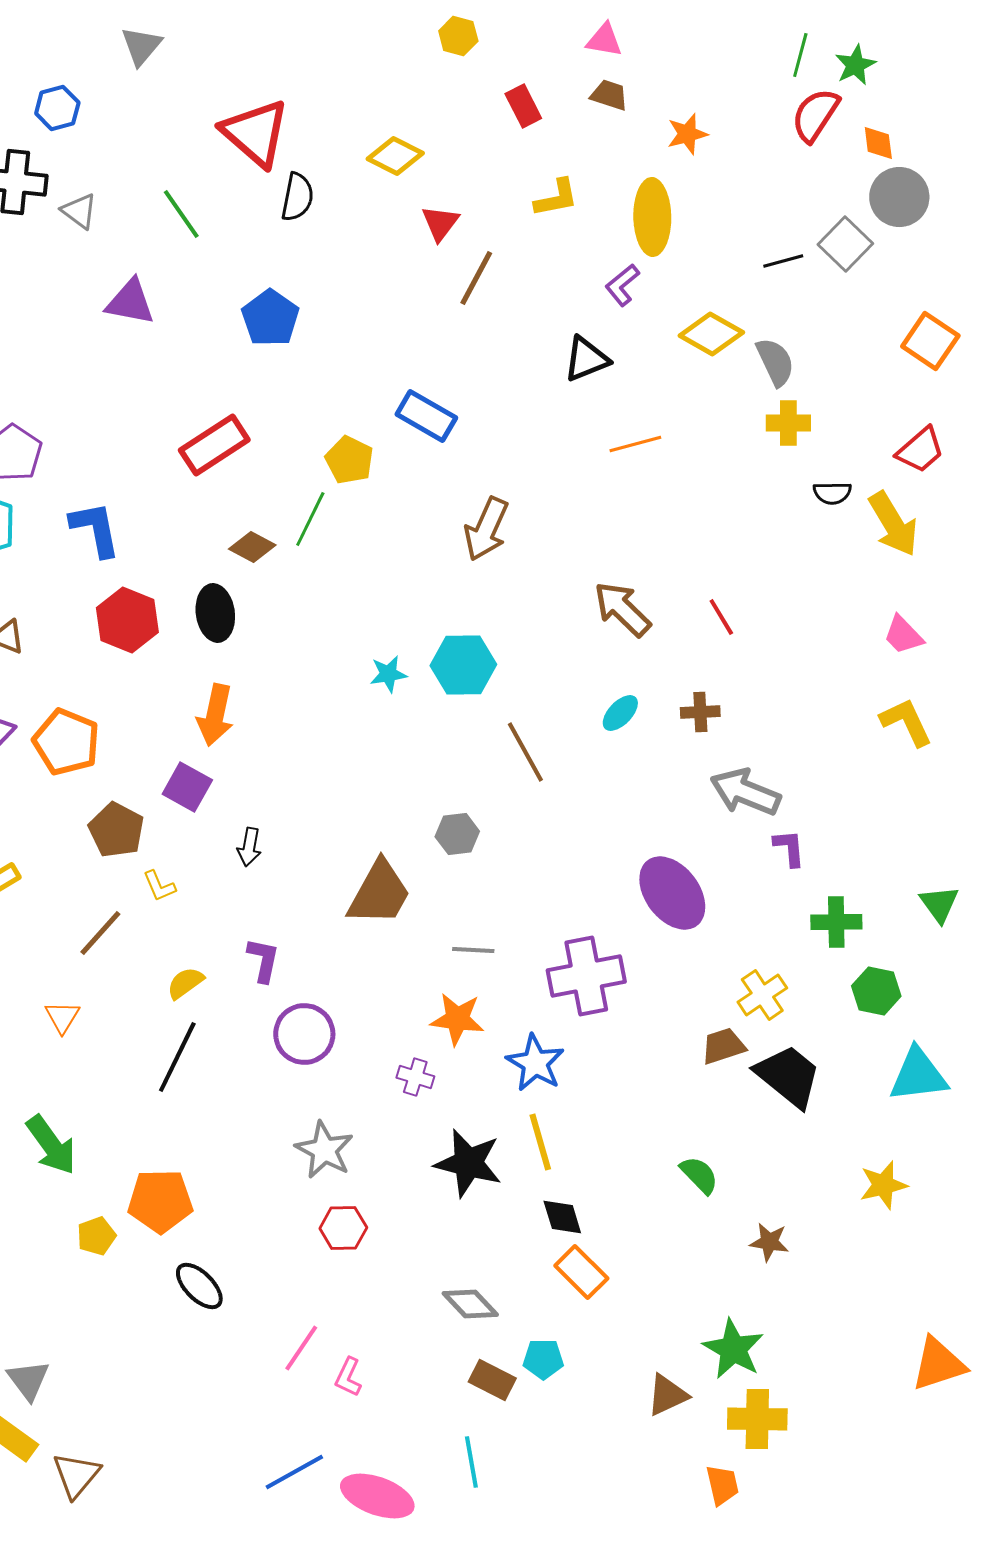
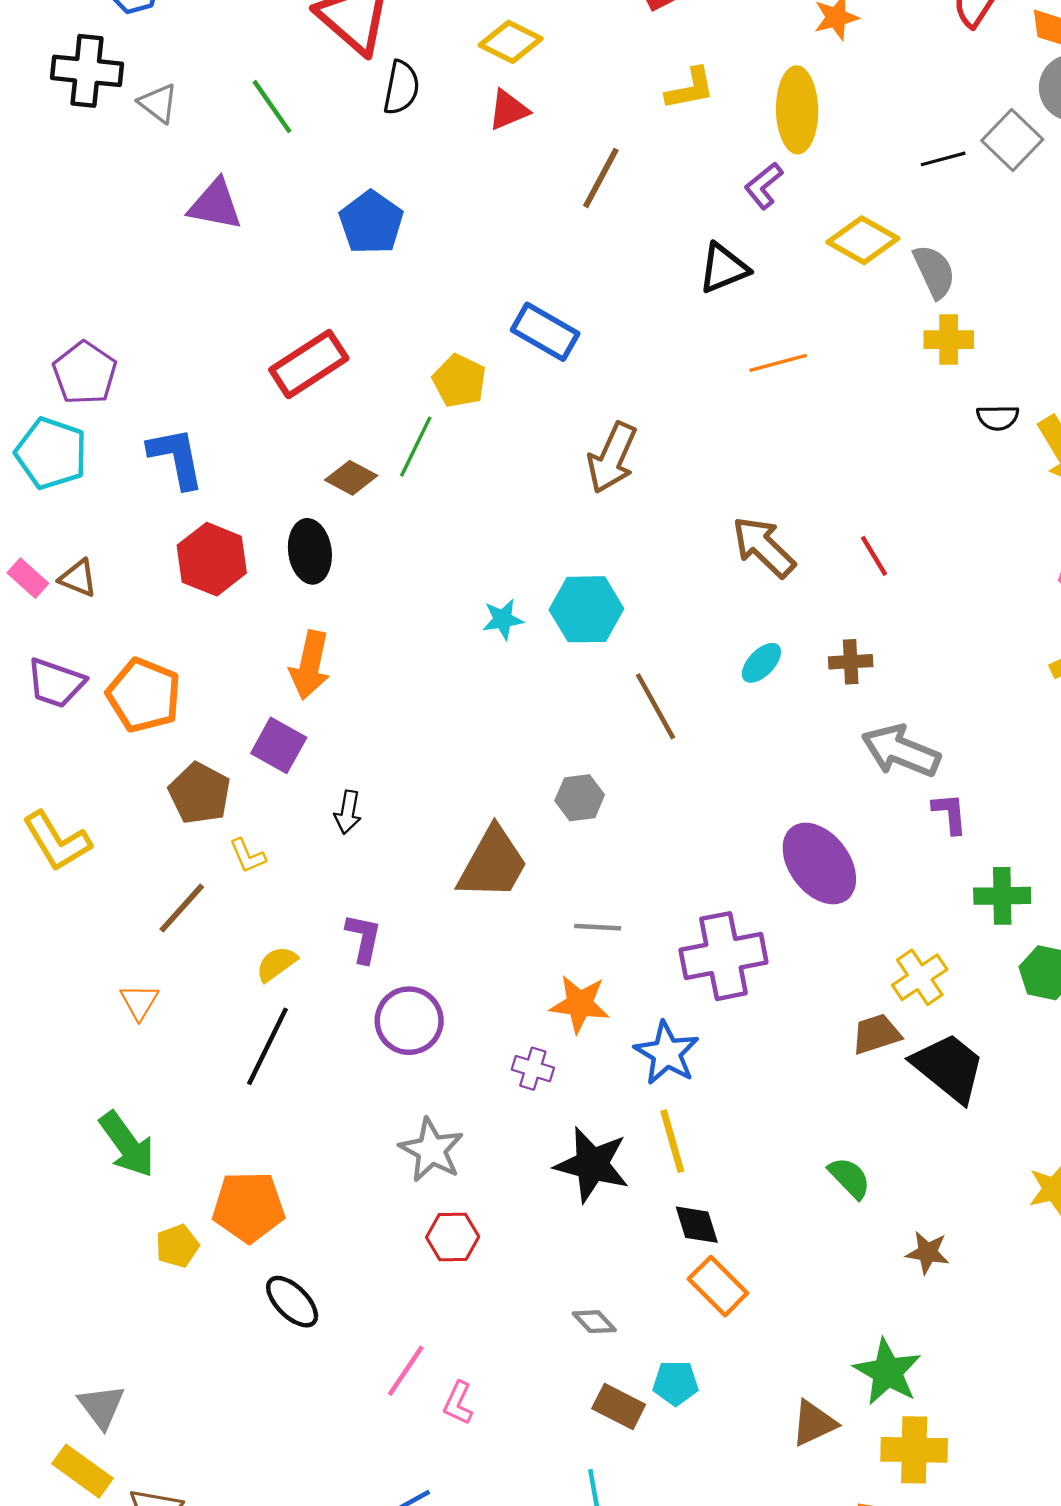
red triangle: (440, 223) -> (508, 110), moved, turned 30
gray diamond: (470, 1304) -> (594, 1322), size x0.7

